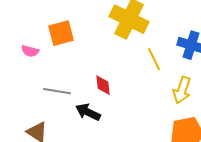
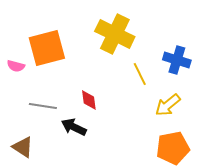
orange square: (61, 33) -> (47, 48), size x1.4
yellow arrow: (182, 90) -> (168, 105), turned 32

